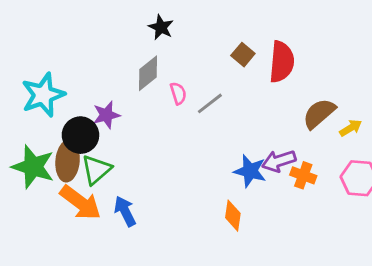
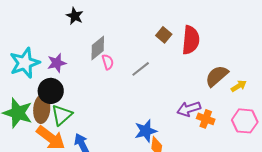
black star: (161, 27) -> (75, 16), moved
pink semicircle: (178, 93) -> (108, 62), moved
purple star: (106, 115) -> (57, 63), moved
blue star: (250, 171) -> (146, 131), moved, turned -30

